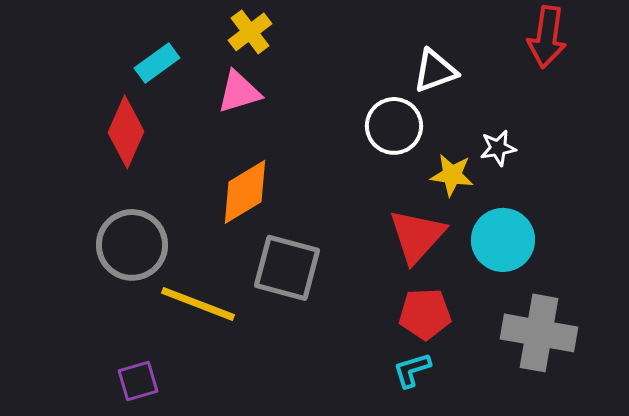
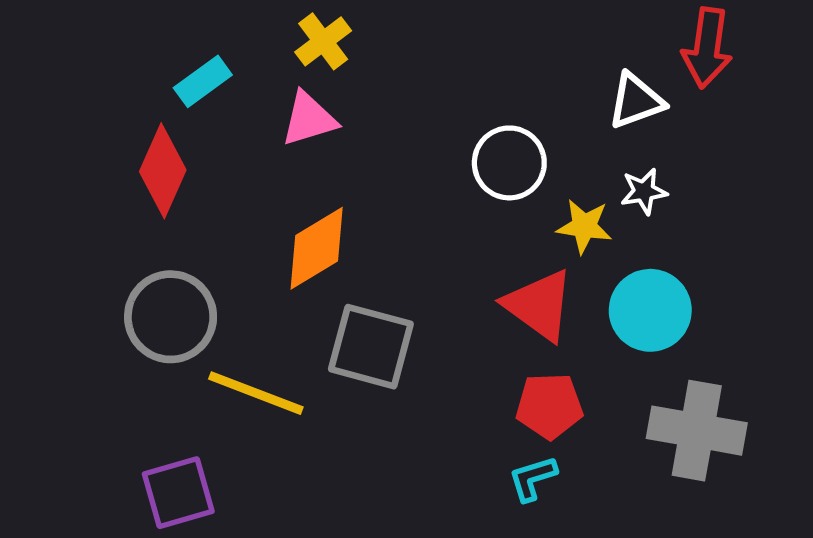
white triangle: (435, 71) -> (636, 101), moved
red triangle: (417, 236) -> (539, 305), turned -36
purple square: (138, 381) -> (178, 493), size x1.4

